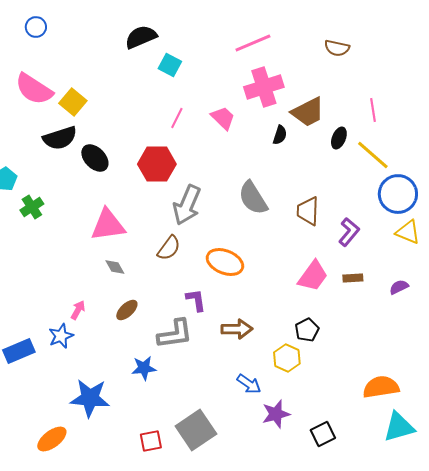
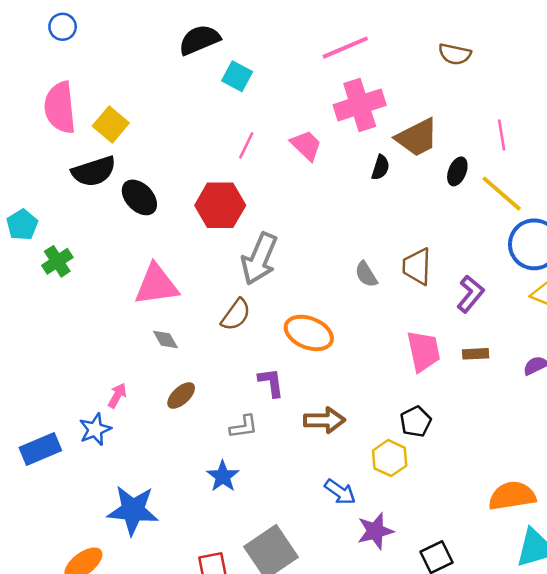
pink semicircle: (34, 89) -> (60, 108), turned 51
gray semicircle: (253, 198) -> (366, 274), moved, size x0.6
pink trapezoid: (313, 276) -> (423, 351), turned -48
gray L-shape: (175, 334) -> (244, 427), size x0.6
blue star: (144, 368) -> (223, 476), moved, turned -30

